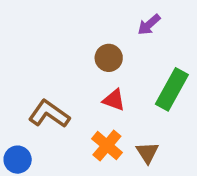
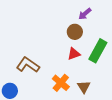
brown circle: (109, 58) -> (75, 32), moved
red triangle: (114, 100) -> (74, 54), moved, turned -40

